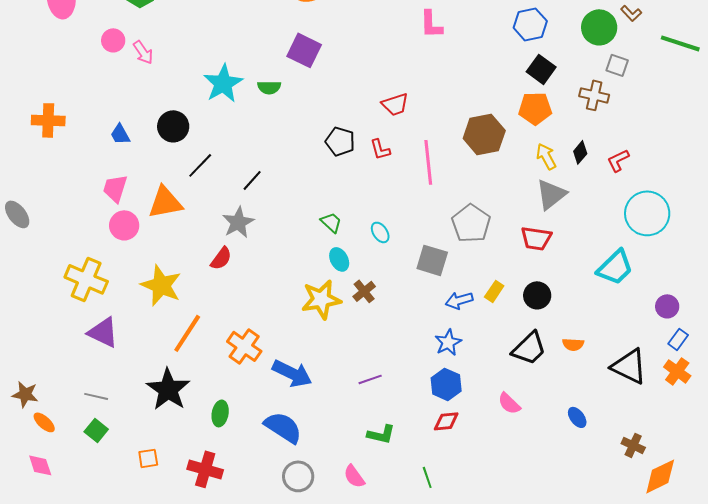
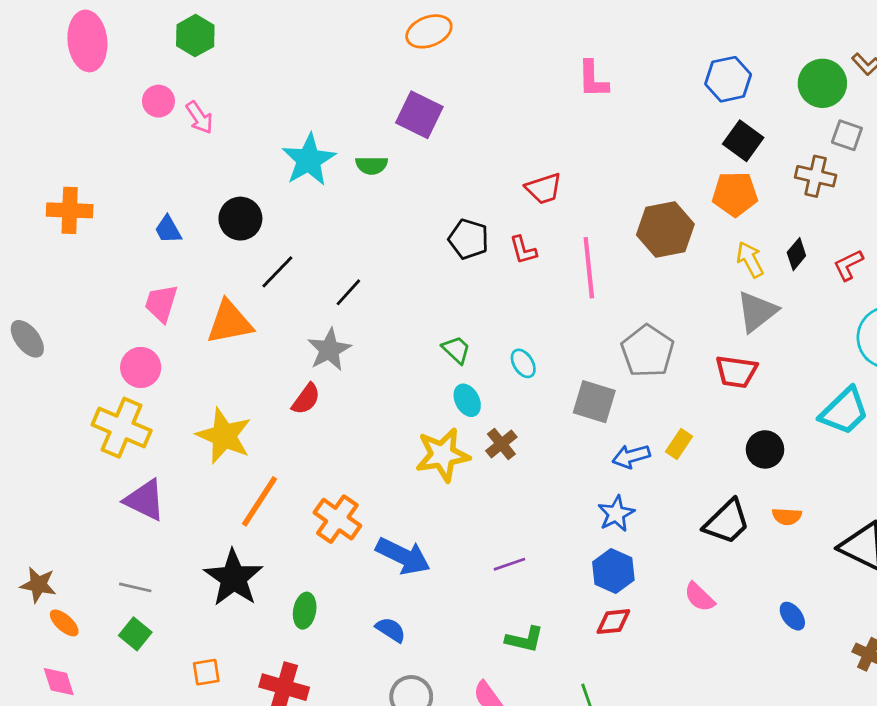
pink circle: (124, 225) -> (141, 367), moved
black circle: (537, 295) -> (765, 449), moved
blue semicircle: (283, 427) -> (391, 630), size x0.6

